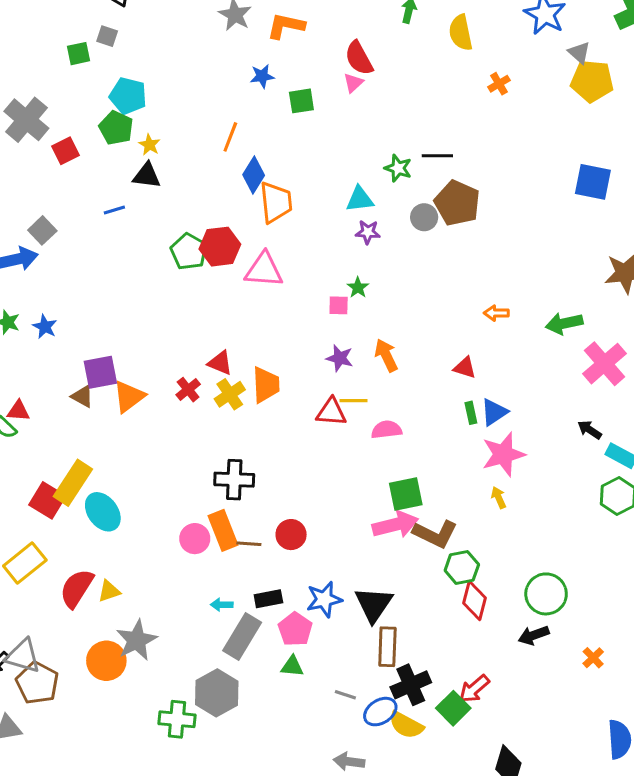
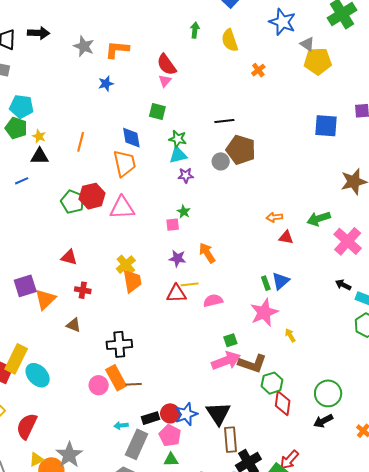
green square: (301, 101) -> (157, 111), moved, turned 30
orange line: (230, 137) -> (81, 142), moved
green star: (398, 168) -> (178, 139), moved
blue diamond: (254, 175) -> (131, 138), moved, turned -35
red triangle: (220, 363) -> (69, 257), moved
red triangle: (465, 368) -> (286, 237), moved
red cross: (188, 390) -> (83, 290), turned -35
yellow cross: (230, 394) -> (126, 265), moved
brown triangle: (82, 396) -> (74, 325), moved
pink star: (503, 454) -> (264, 312), moved
green square: (406, 494) -> (230, 340), size x0.6
red circle: (291, 535) -> (170, 413), moved
yellow triangle: (109, 591) -> (36, 460), moved

